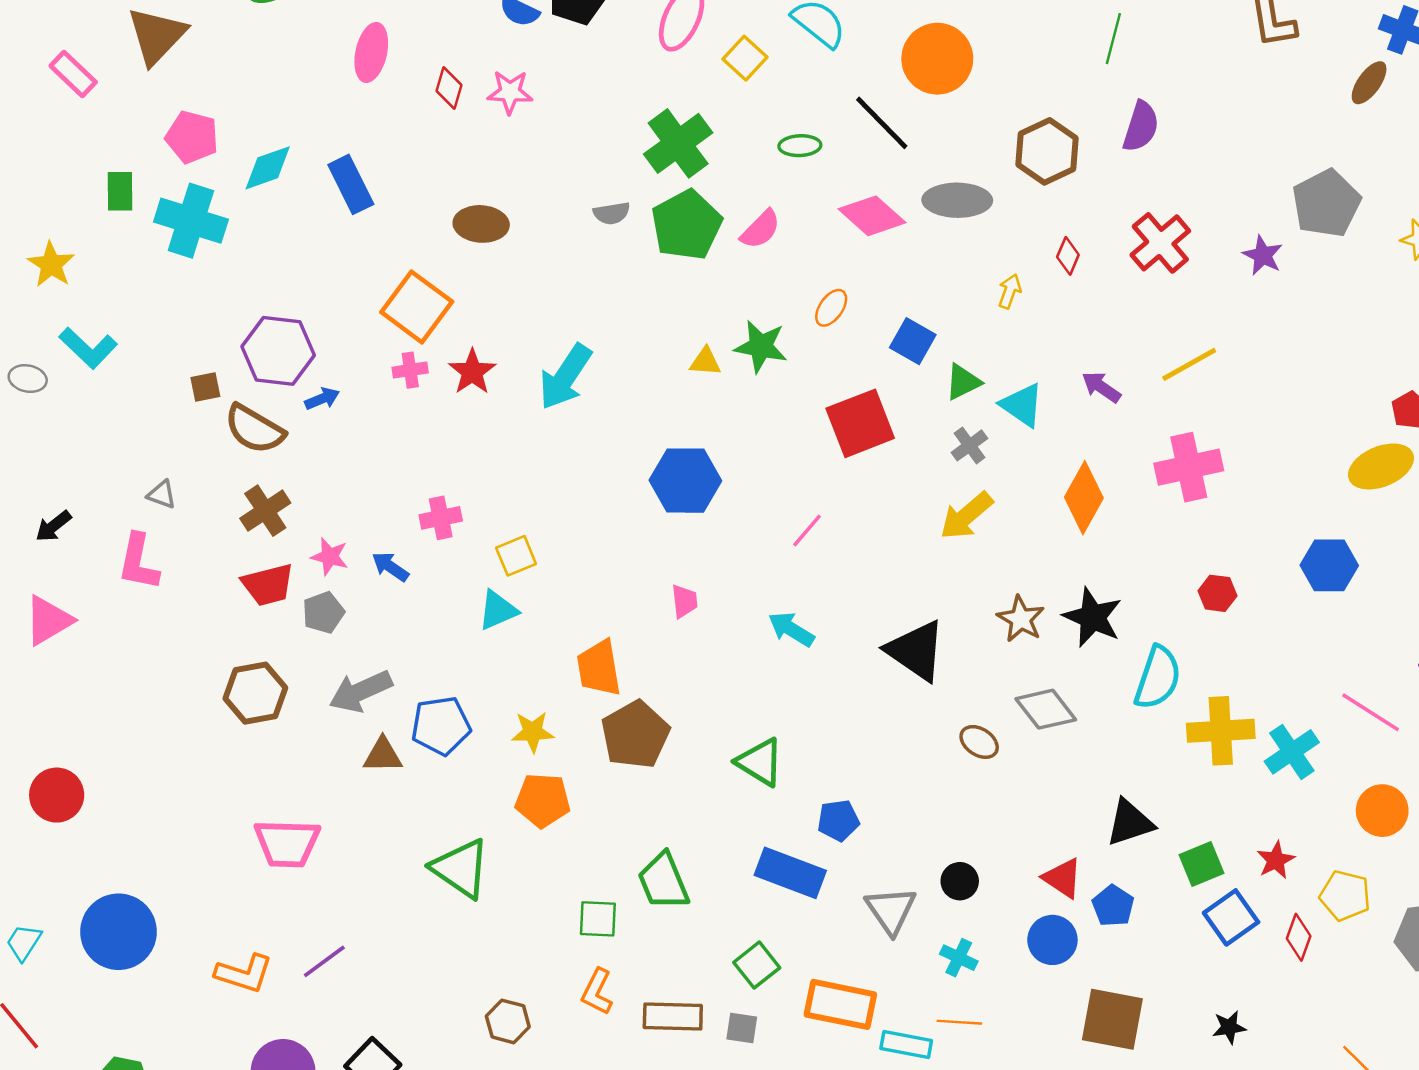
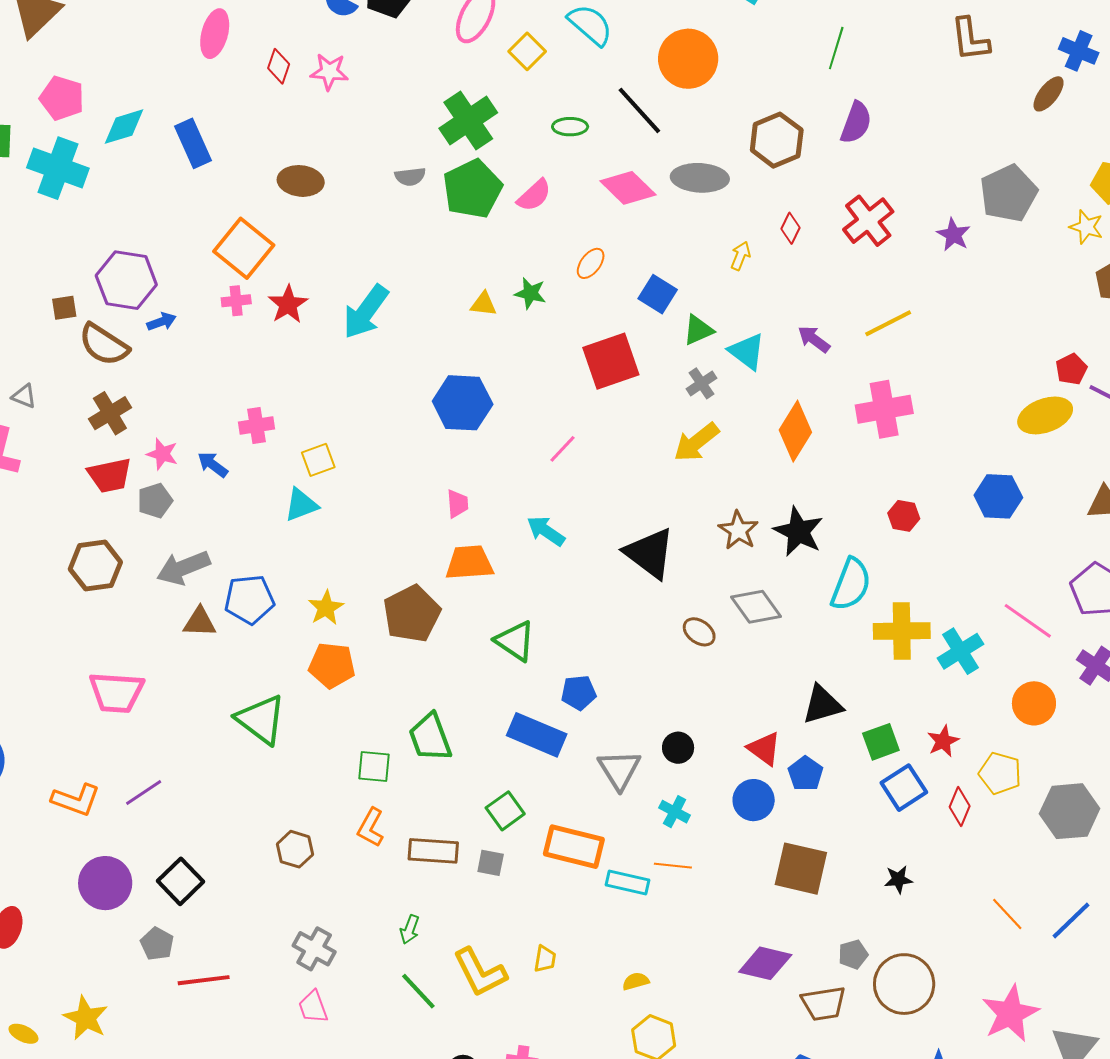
green star: (761, 346) -> (530, 293), size x0.7
orange trapezoid: (599, 668) -> (469, 563), moved, turned 93
yellow star: (533, 732) -> (326, 608), turned -30

